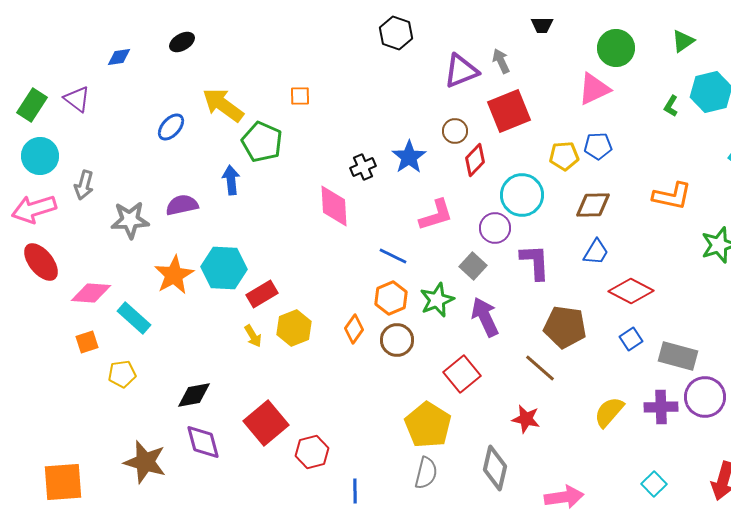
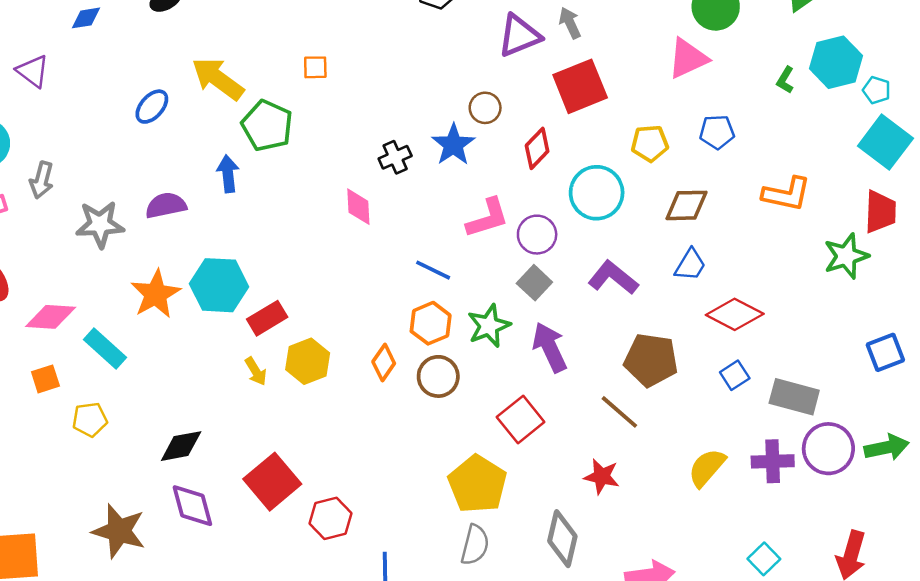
brown circle: (455, 131) -> (485, 108), moved
blue pentagon: (598, 146) -> (717, 132), moved
pink diamond: (334, 206) -> (358, 207), size x0.7
purple circle: (495, 228) -> (537, 235), moved
purple L-shape: (535, 262) -> (613, 278), turned -48

